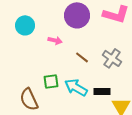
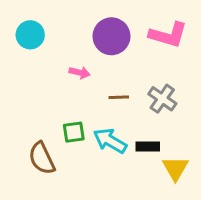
cyan circle: (25, 25) -> (30, 35), moved
brown line: (82, 57) -> (119, 97), turned -40

